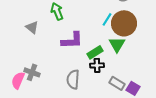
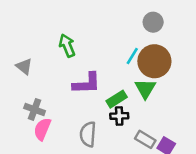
gray triangle: (32, 27) -> (24, 66), moved
gray cross: (32, 72) -> (35, 109), moved
pink semicircle: (18, 80) -> (42, 129), moved

